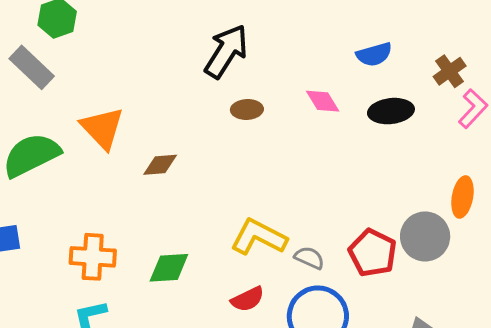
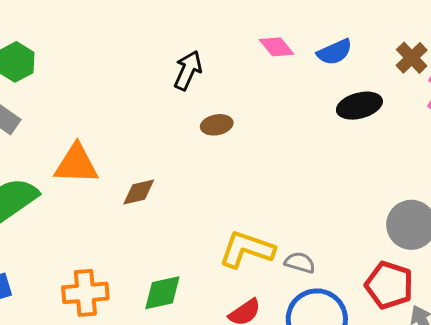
black arrow: (226, 51) -> (188, 70), size x0.7
pink diamond: (323, 101) -> (276, 47), moved
orange triangle: (102, 128) -> (76, 164), turned -36
red pentagon: (373, 253) -> (389, 285), moved

